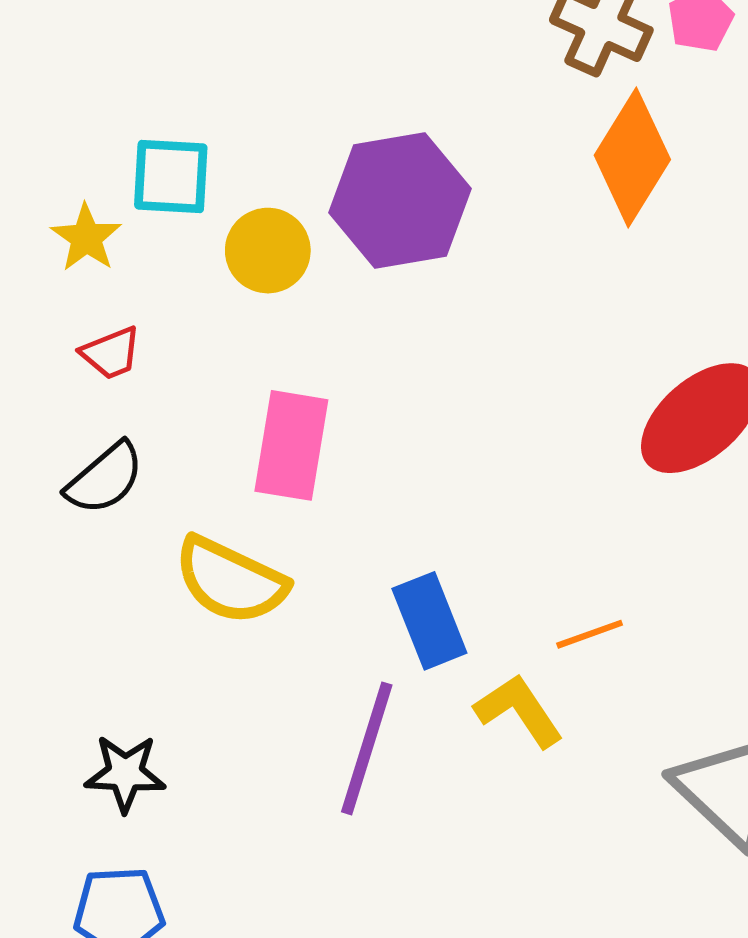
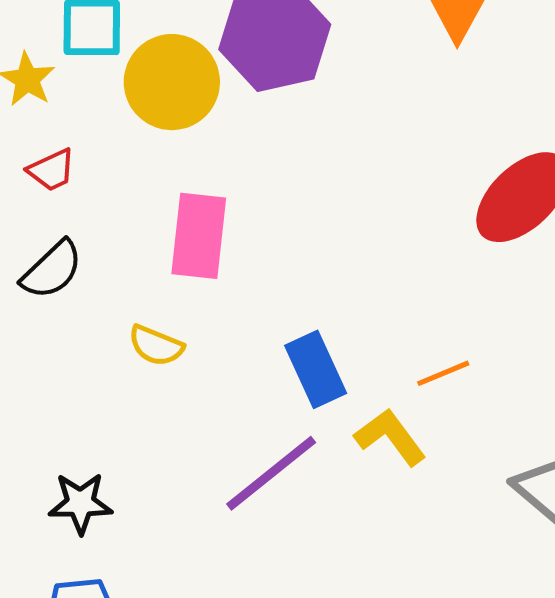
yellow circle: (268, 251) -> (172, 82), size x1.4
yellow semicircle: (231, 580) -> (156, 346), size x0.6
purple line: (367, 748) -> (271, 473), turned 37

